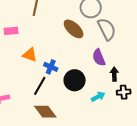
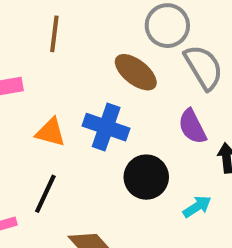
blue cross: (51, 67) -> (106, 127), moved, size x1.5
black line: (40, 86) -> (45, 194), moved

